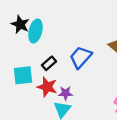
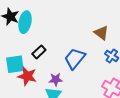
blue trapezoid: (81, 57) -> (75, 59), moved
red star: (47, 87) -> (27, 76), moved

